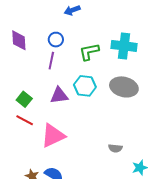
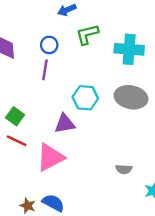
green L-shape: (89, 52) -> (87, 34), moved
purple triangle: (59, 95) -> (65, 124), moved

